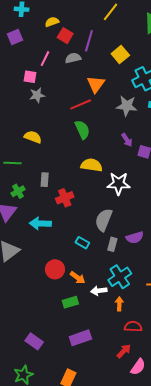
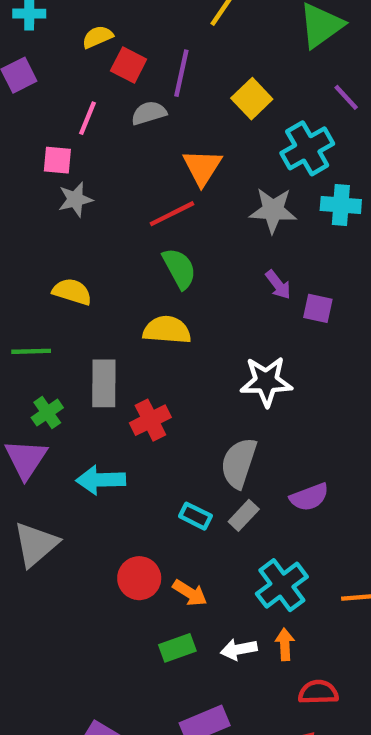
yellow semicircle: (91, 165) -> (167, 330), moved
gray rectangle: (45, 180) -> (104, 383), size x1.5
gray rectangle: (112, 244) -> (244, 515), moved, turned 32
white arrow: (99, 291) -> (239, 649), moved

